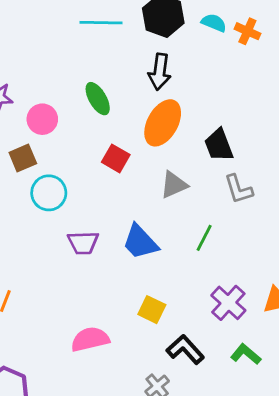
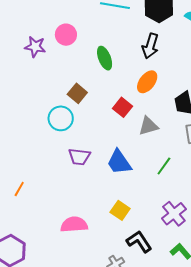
pink circle: (42, 119) -> (66, 35), moved
orange ellipse: (163, 123) -> (147, 82), size x0.7
brown square: (23, 158) -> (77, 93), moved, turned -36
red square: (116, 158) -> (123, 107), moved

